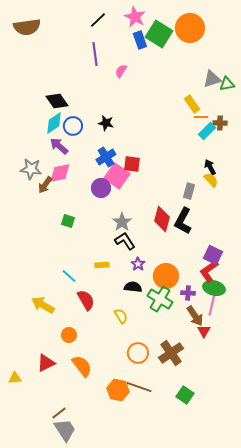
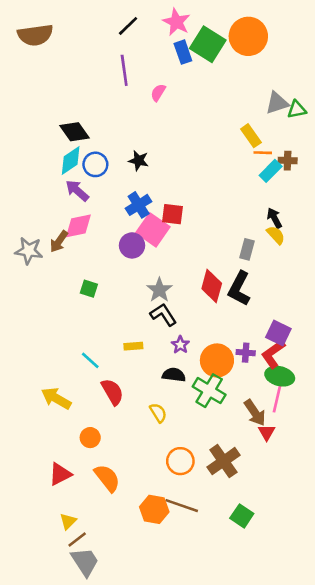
gray star: (31, 169) -> (29, 251), moved
purple cross: (188, 293) -> (246, 353), moved
yellow triangle: (15, 378) -> (68, 521), moved, turned -40

